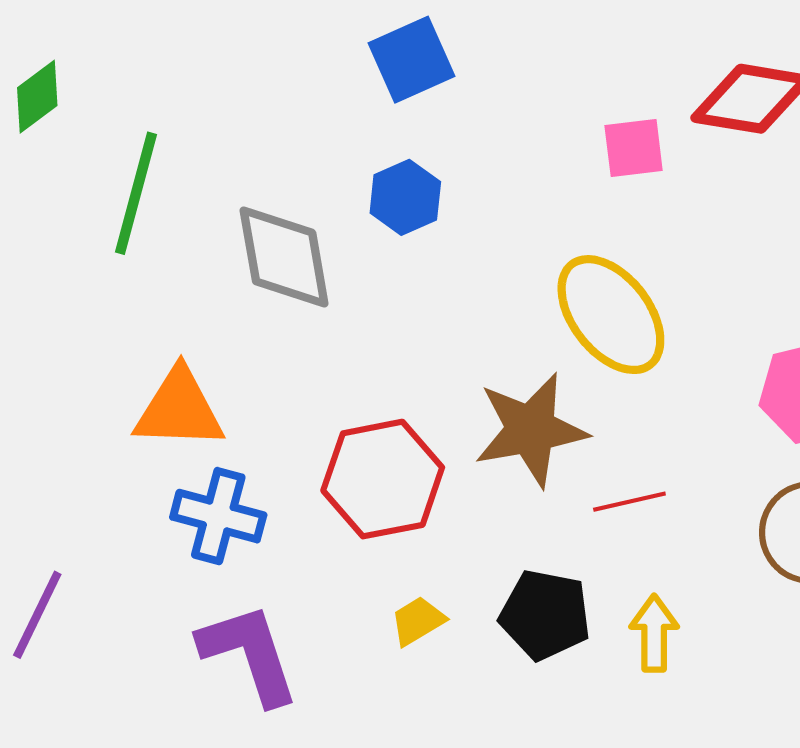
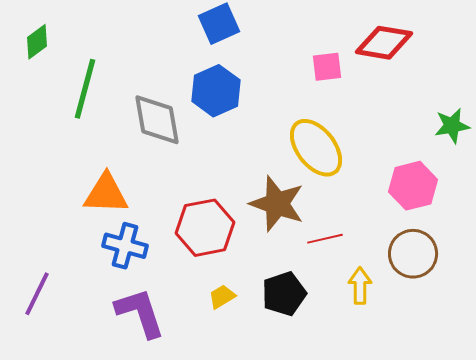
blue hexagon: (405, 197) -> (216, 91), size x1.4
brown star: (531, 430) -> (277, 204), turned 30
black pentagon: (545, 615) -> (284, 294), turned -30
yellow arrow: (654, 633) -> (360, 286), moved

